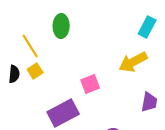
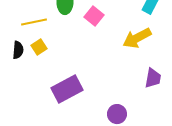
yellow line: (30, 46) -> (34, 22), turned -70
pink square: (90, 84) -> (94, 16), moved, turned -30

